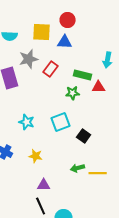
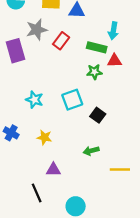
cyan arrow: (108, 60) -> (113, 31), moved
green star: (73, 93) -> (94, 72), moved
yellow line: (98, 173) -> (120, 170), moved
black line: (41, 206) -> (37, 193), moved

